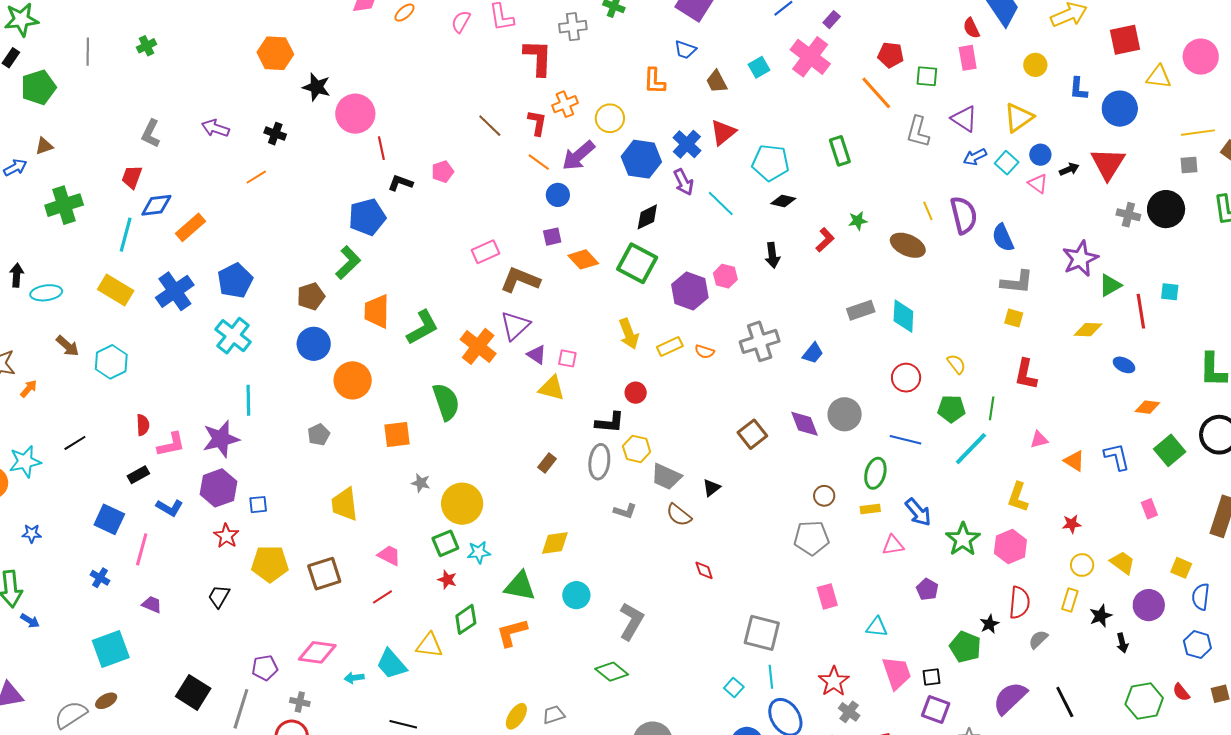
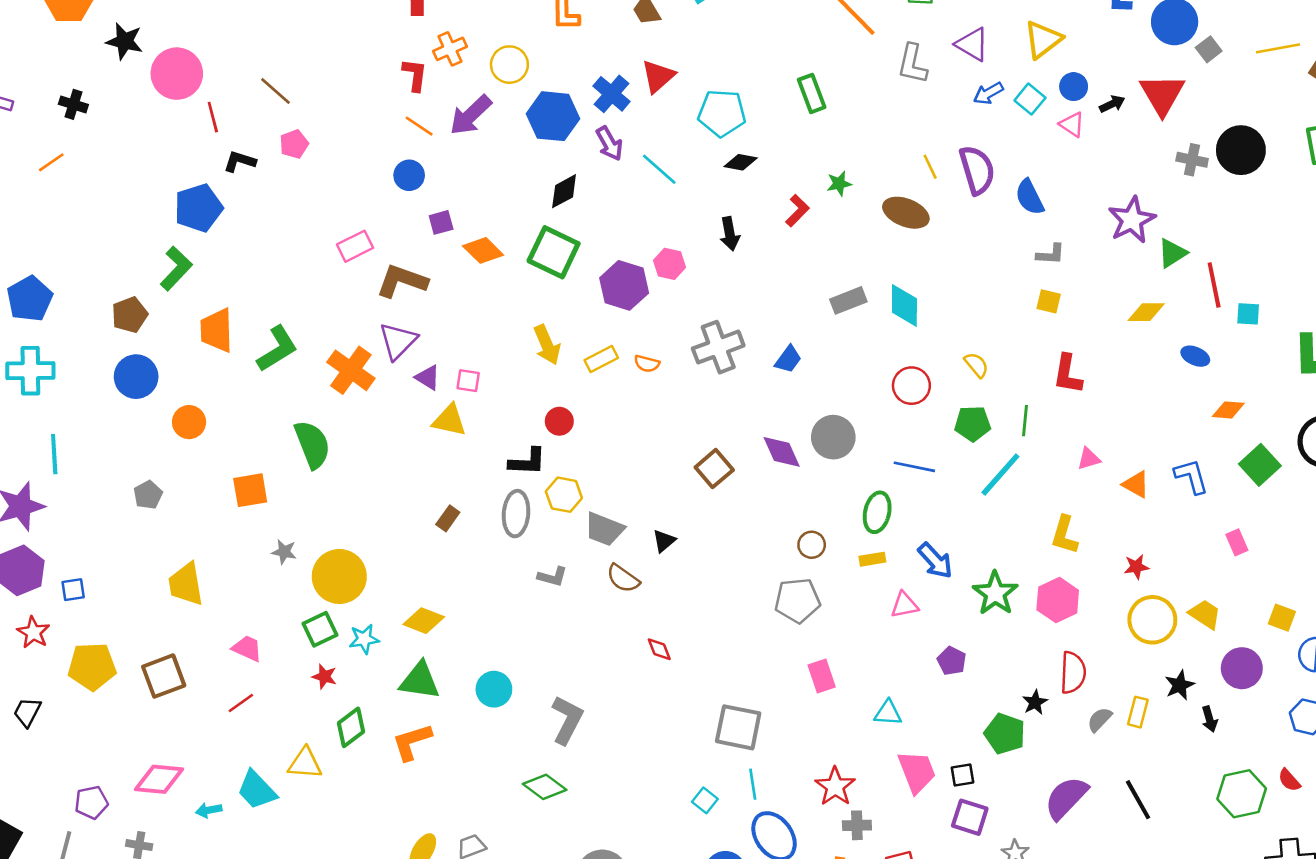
brown line: (490, 126) -> (275, 91), moved
gray square: (1189, 165) -> (1209, 49), moved, turned -30
blue circle: (558, 195) -> (409, 175), moved
gray L-shape: (1017, 282) -> (1051, 254), size x0.7
cyan square: (1170, 292) -> (1248, 314), moved
cyan cross: (233, 336) -> (30, 371), turned -36
orange circle: (353, 380) -> (189, 422), size x0.7
yellow diamond: (555, 543) -> (424, 621), moved, turned 32
yellow circle: (1082, 565) -> (1152, 620), size x1.6
yellow rectangle: (1070, 600) -> (1138, 712), moved
gray cross: (849, 712) -> (857, 825), turned -35

